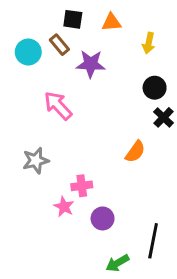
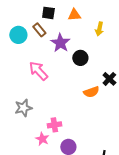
purple star: (91, 64) -> (60, 43), turned 30
black circle: (155, 88) -> (80, 58), moved
orange semicircle: (135, 152) -> (91, 92), moved, turned 35

